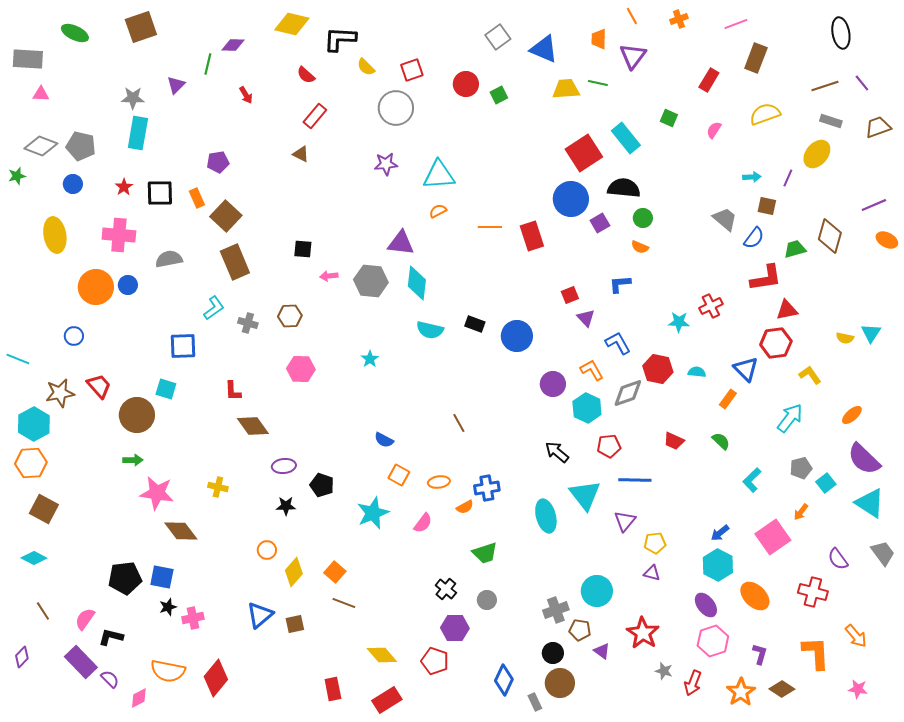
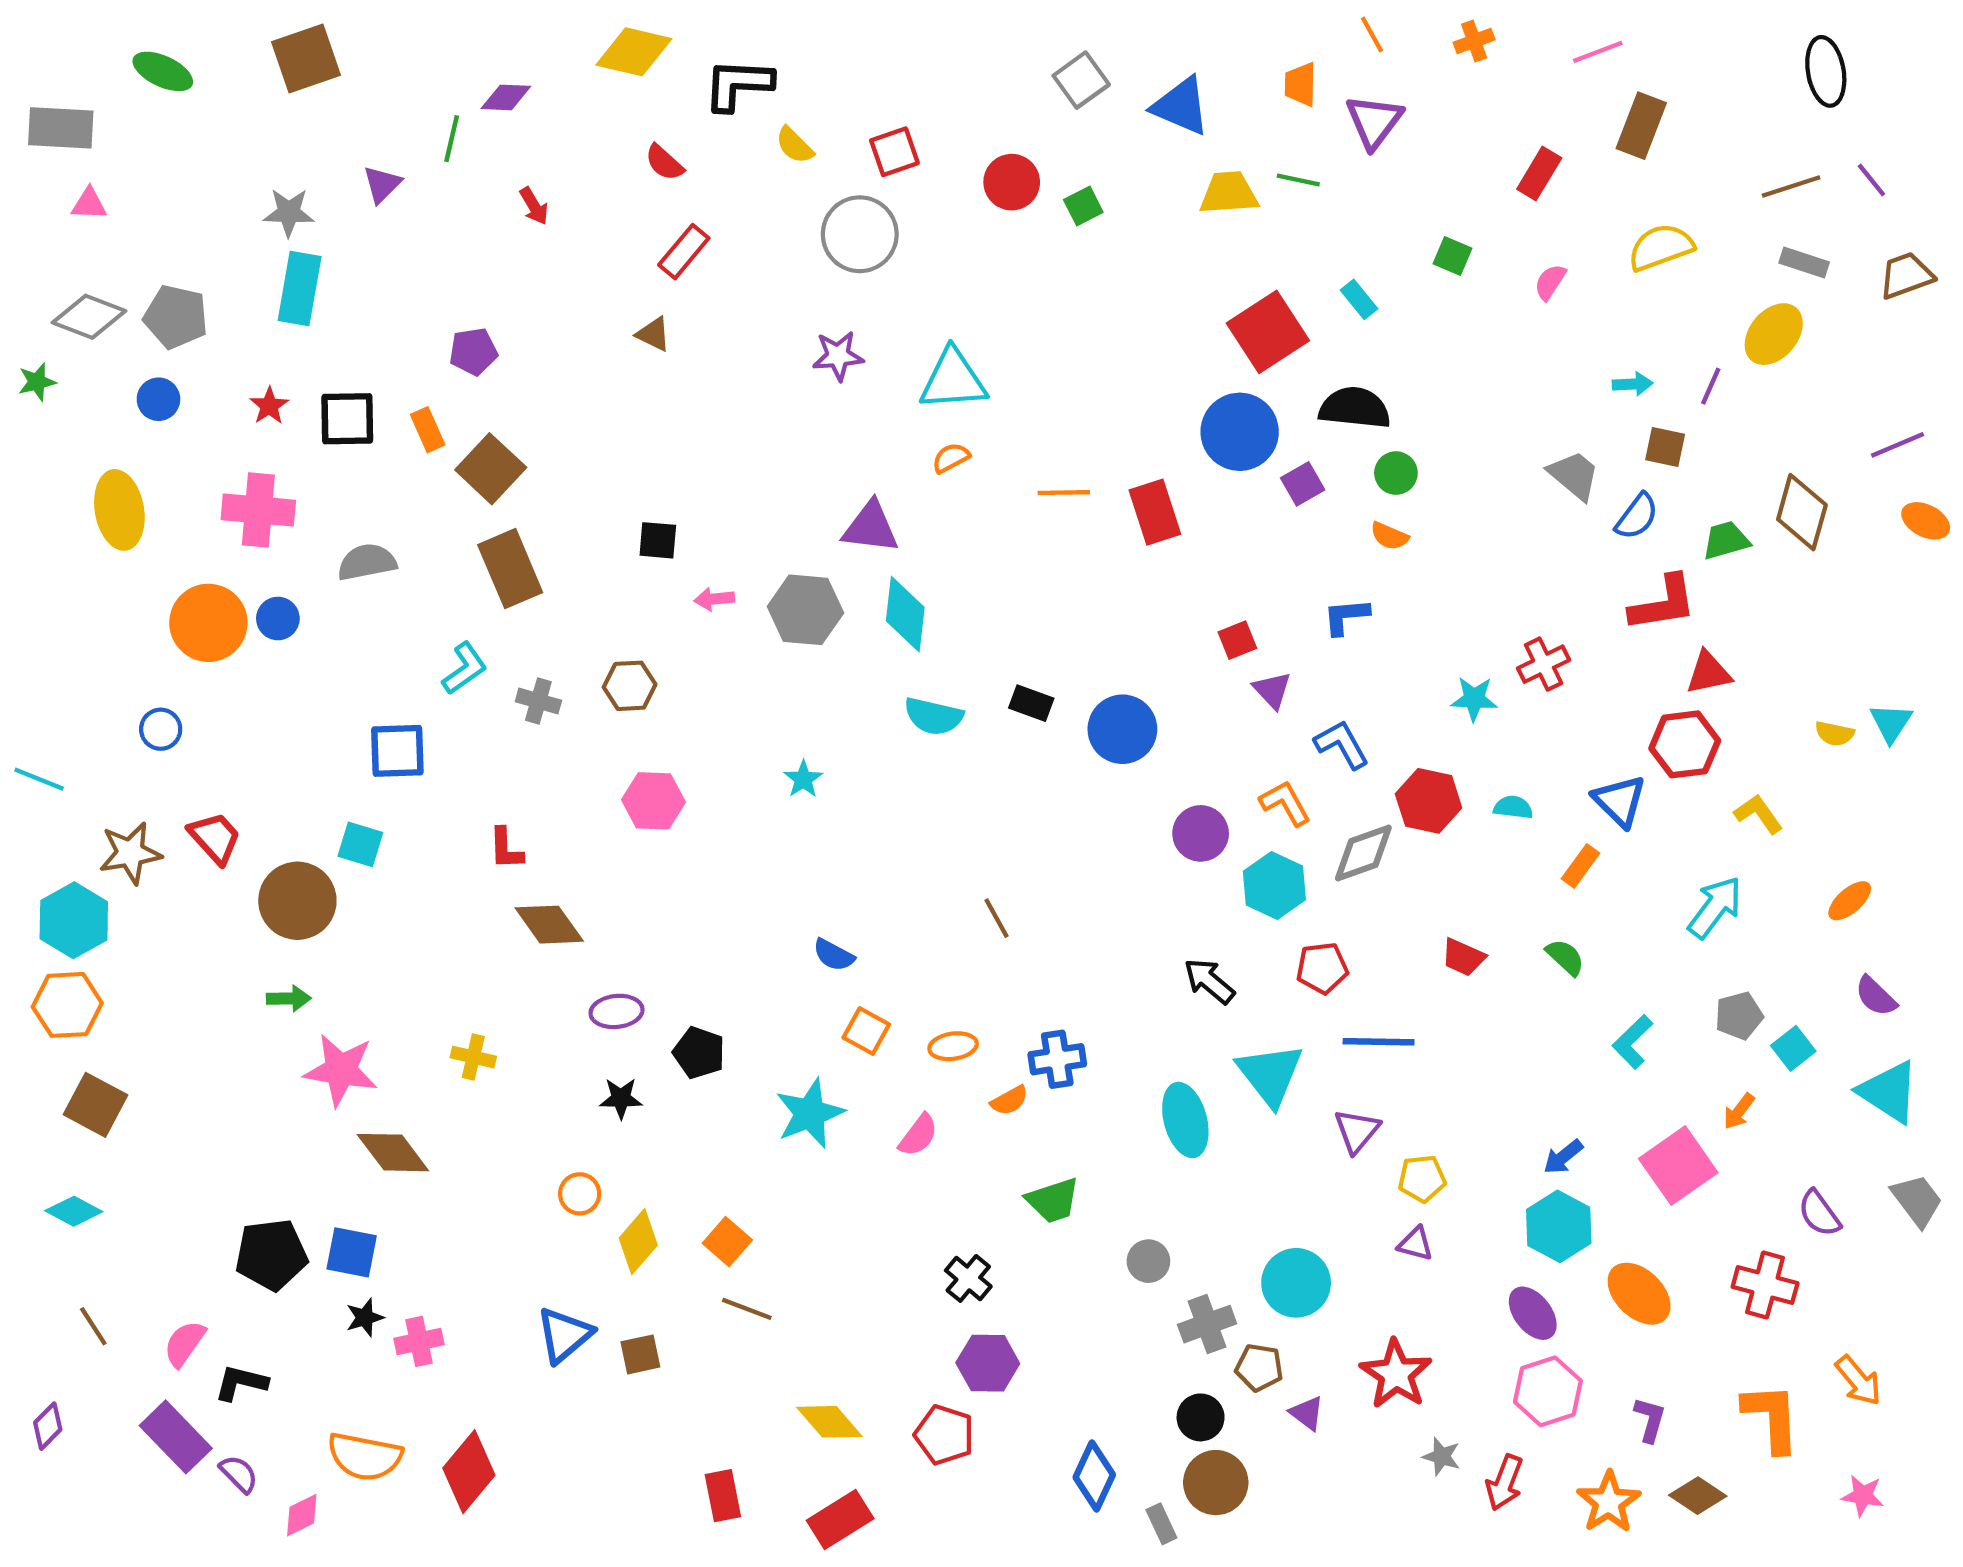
cyan rectangle: (626, 138) -> (1359, 299), size x0.6
purple semicircle: (864, 459) -> (1876, 996), size x0.6
gray circle: (487, 600) -> (1148, 1261), moved

